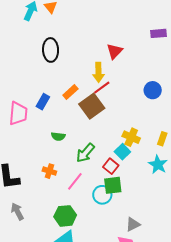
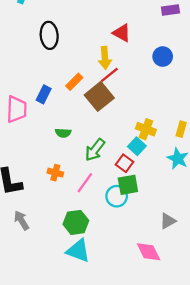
red triangle: (115, 51) -> (122, 33), turned -42
blue circle: (153, 90) -> (163, 57), moved
gray triangle: (133, 224) -> (168, 221), moved

